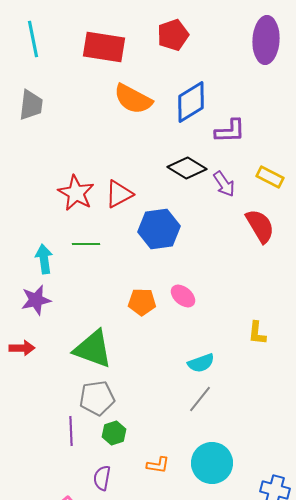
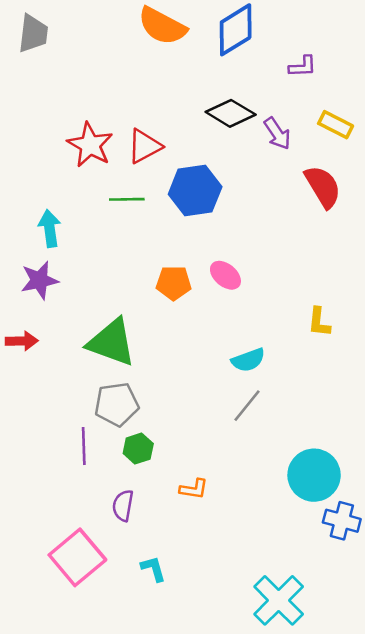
purple L-shape: (230, 131) -> (303, 66), moved, size x0.7
green line: (86, 244) -> (127, 199), moved
cyan circle: (212, 463) -> (314, 475), moved

